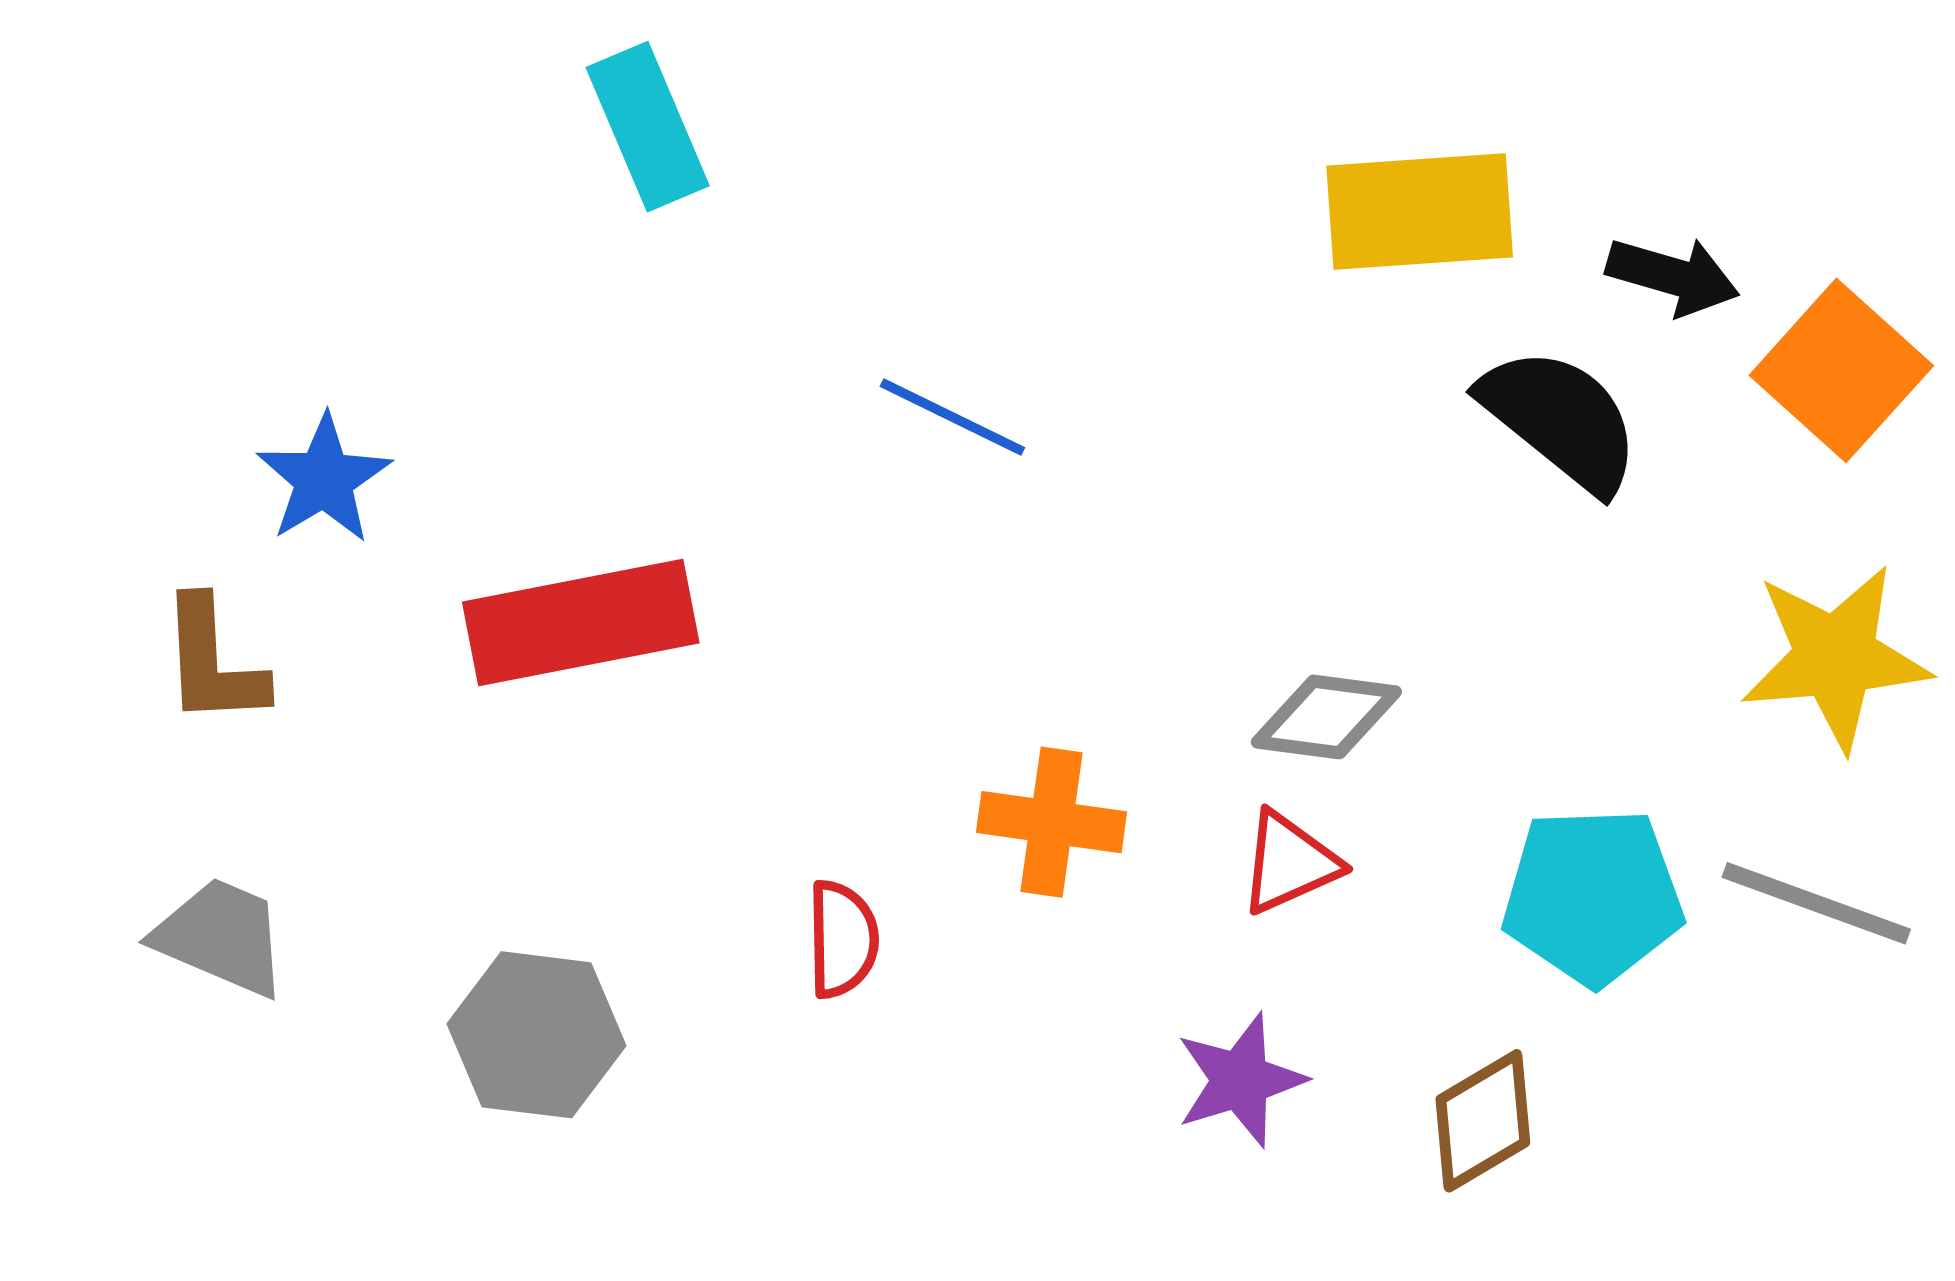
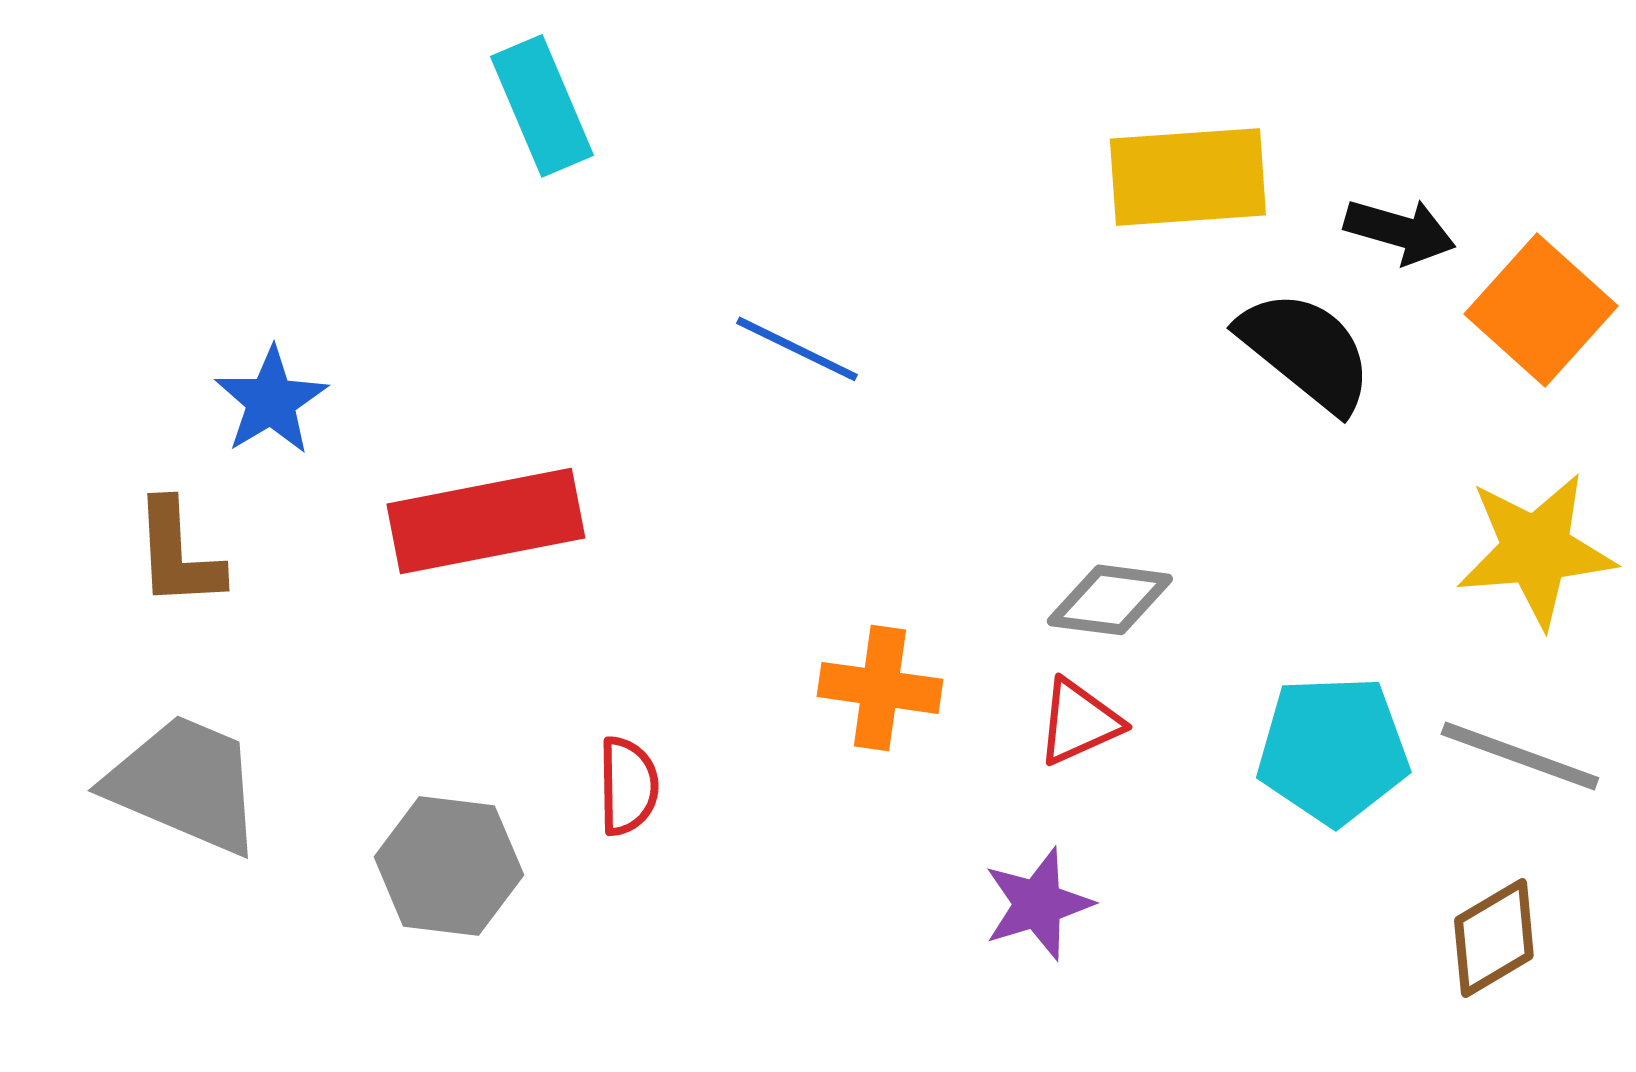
gray trapezoid: (221, 937) -> (185, 784), size x1.4
red semicircle: (842, 939) -> (628, 786), moved
brown diamond: (1483, 1121) -> (1494, 938), moved

